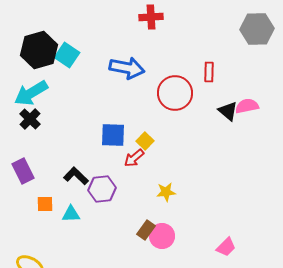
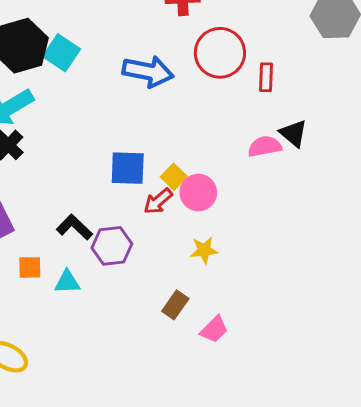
red circle: (175, 93) -> (220, 53), moved
pink semicircle: (247, 106) -> (265, 146), moved
pink circle: (162, 236) -> (198, 193), moved
pink trapezoid: (226, 247) -> (214, 329), moved

